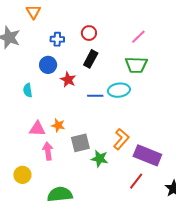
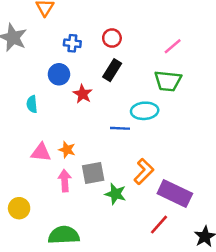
blue line: (95, 96) -> (120, 128), moved
pink arrow: (48, 151) -> (65, 181), moved

